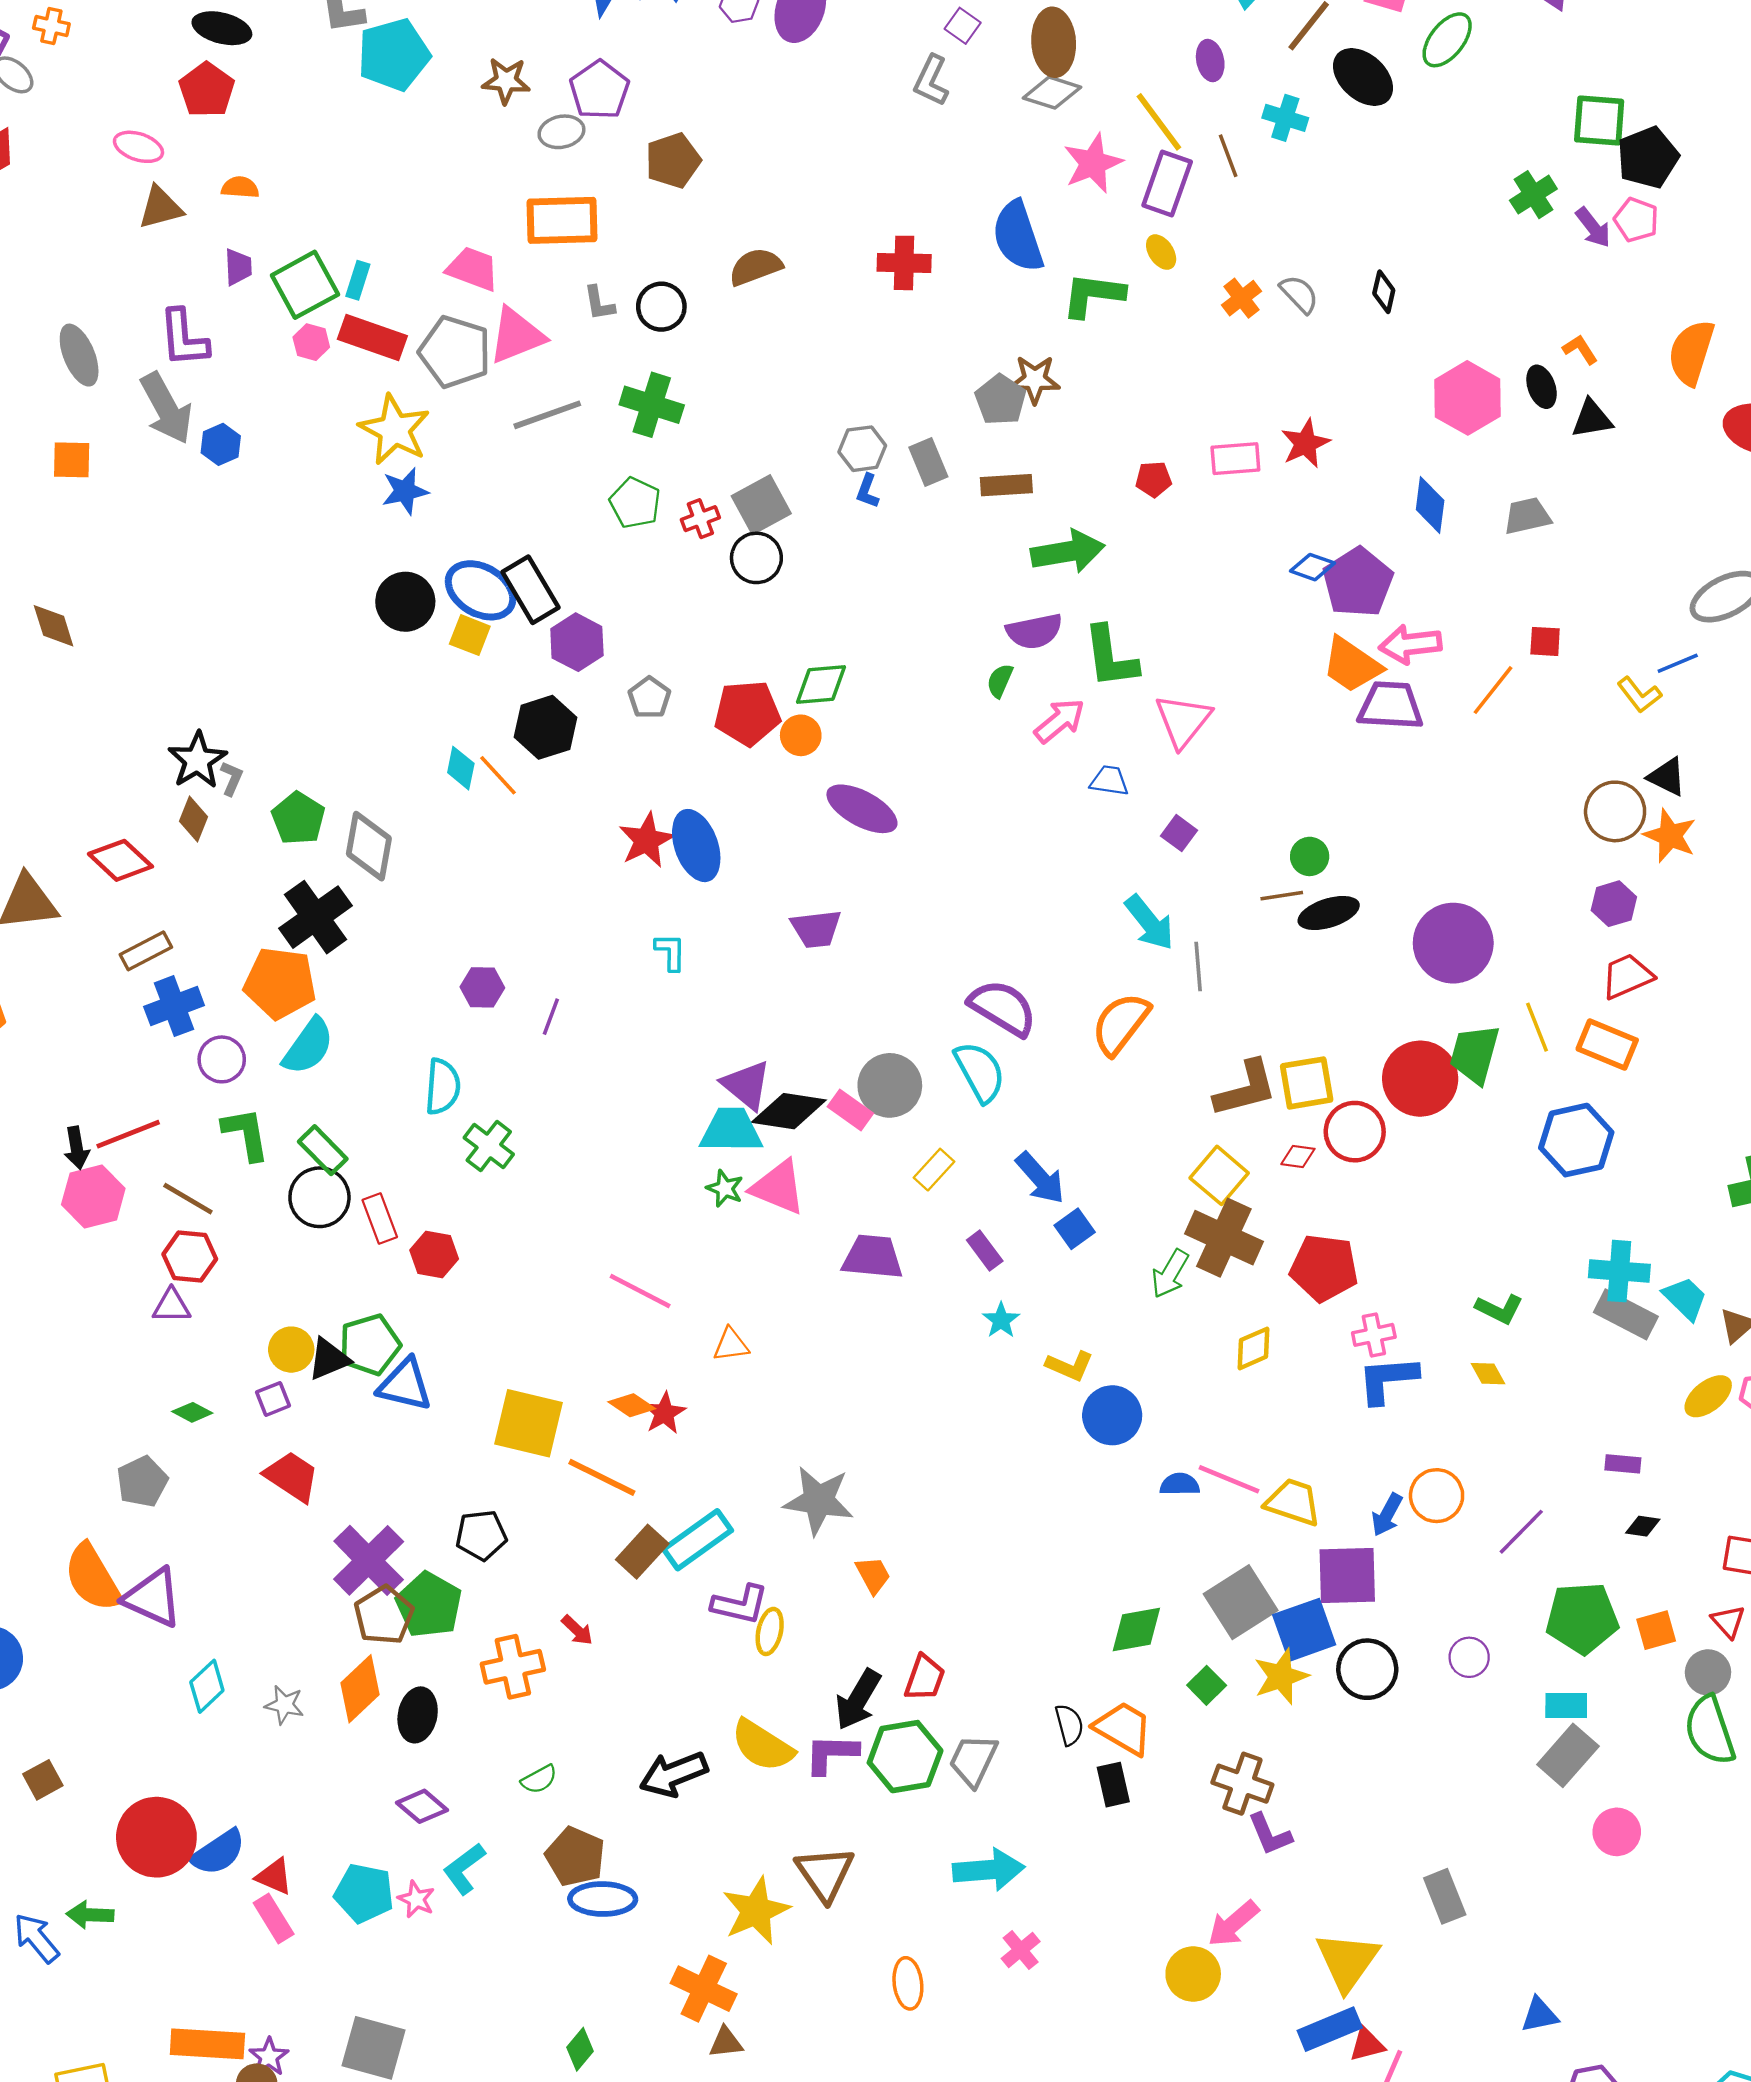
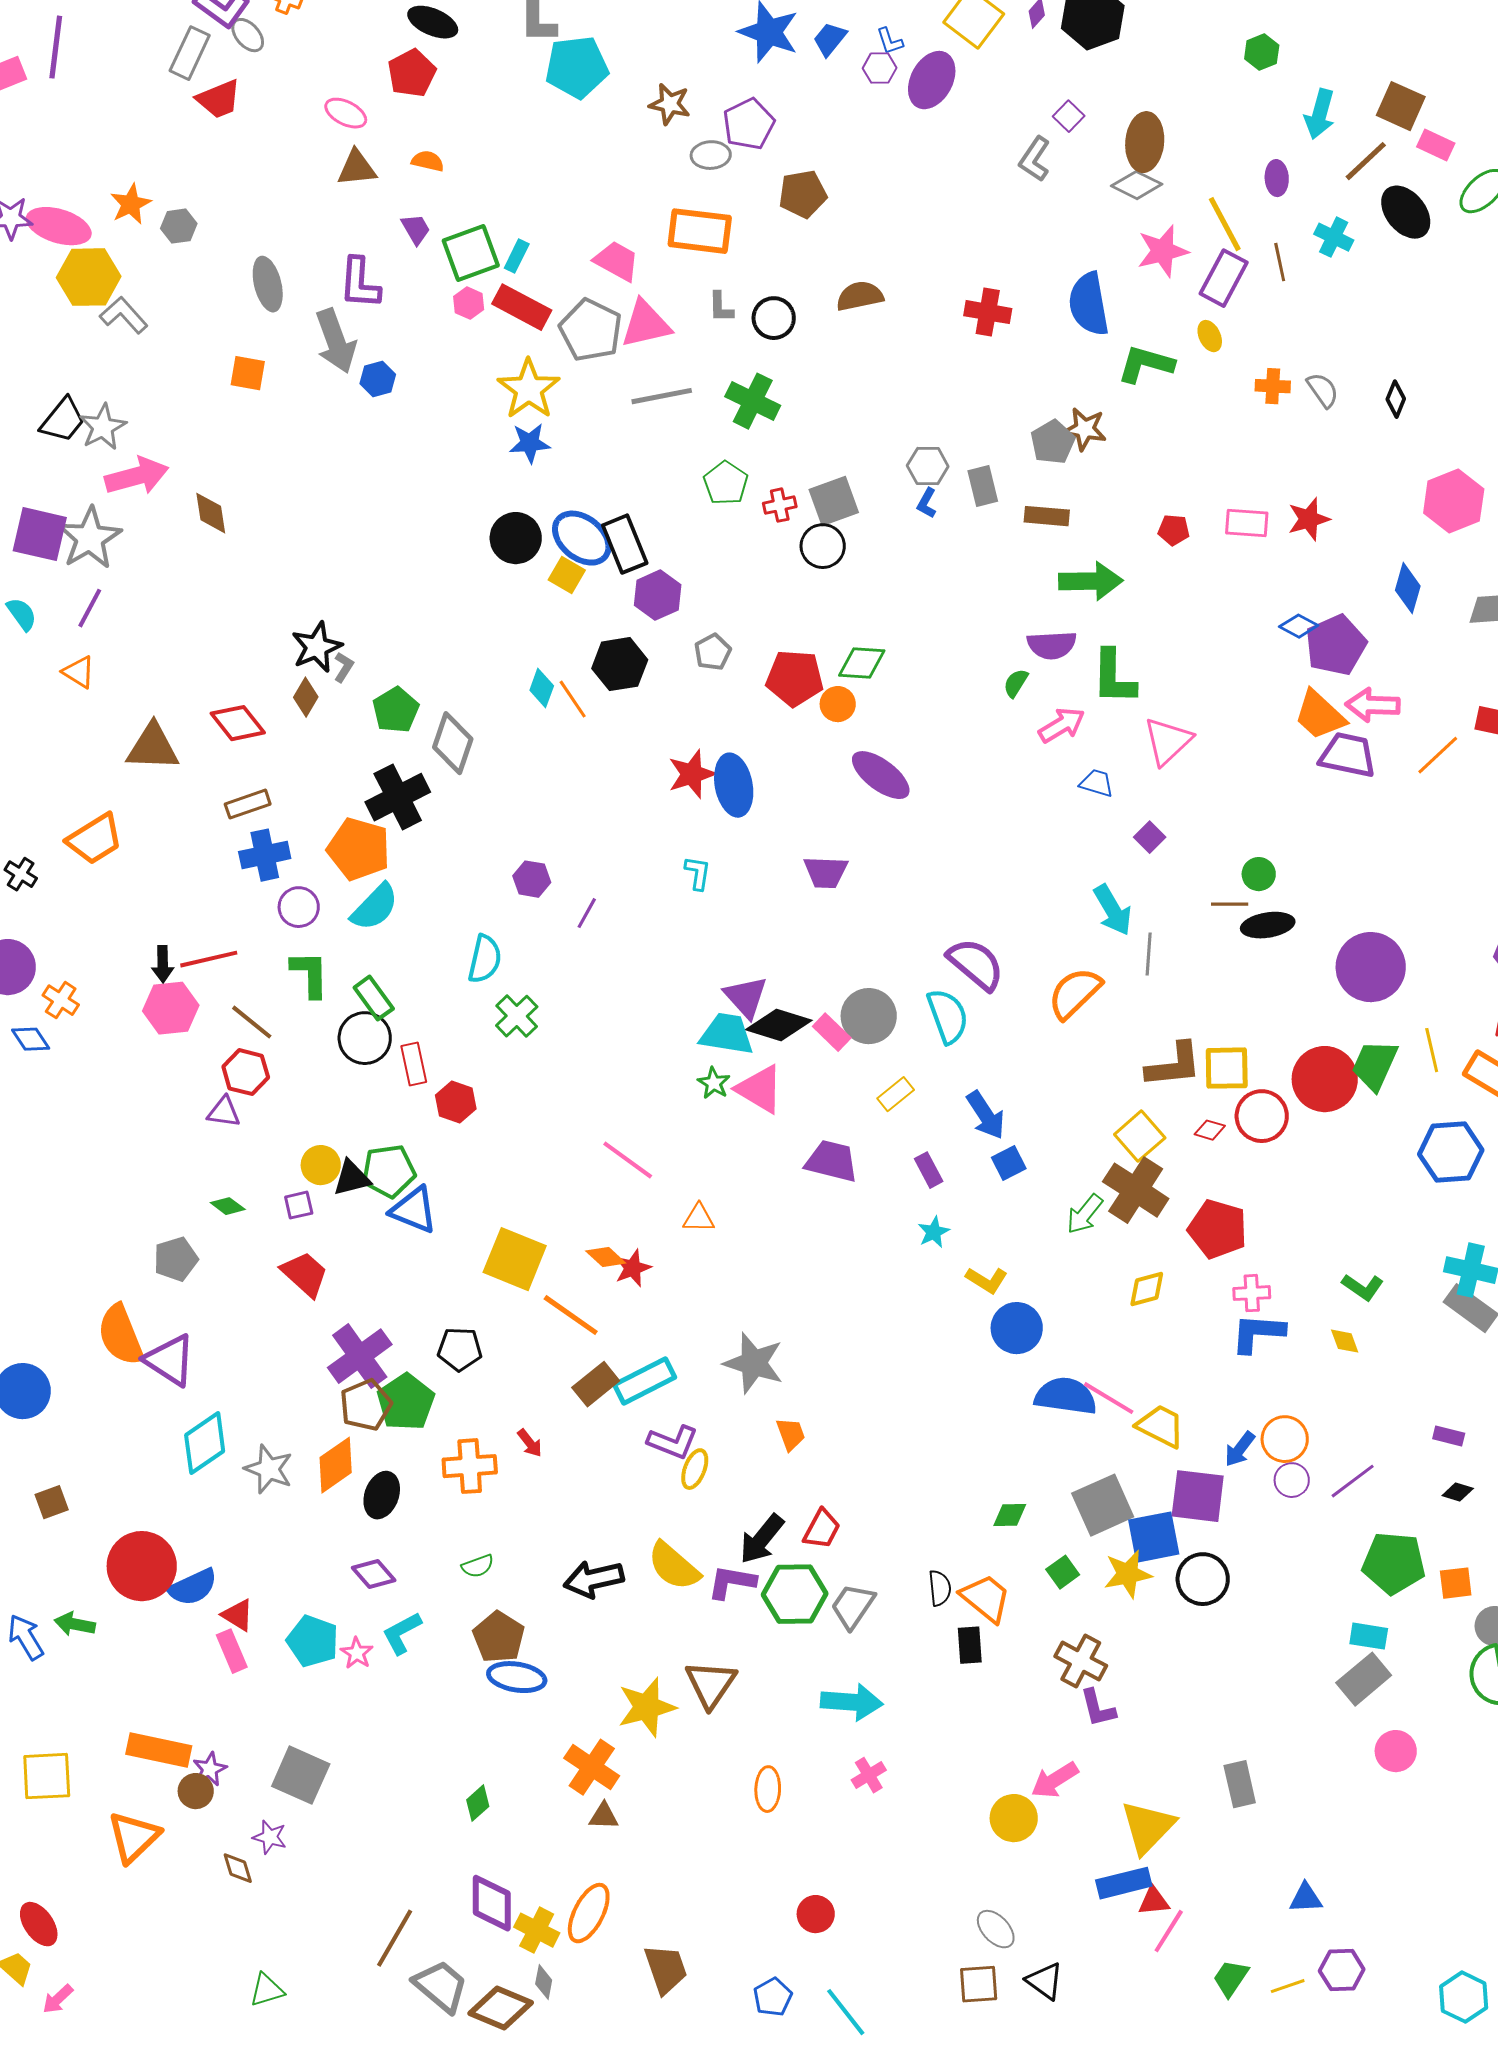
purple trapezoid: (238, 267) -> (416, 229), turned -36
orange cross: (1241, 298) -> (1273, 386), turned 32
blue semicircle: (1180, 1484) -> (1066, 1396), size x1.8
green diamond: (1136, 1630) -> (1010, 1515), size x0.7
purple circle: (1469, 1657) -> (1292, 1480), moved
cyan diamond: (207, 1686) -> (205, 1443), size x1.4
gray star: (284, 1705) -> (269, 1469), size x1.4

